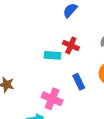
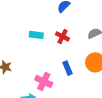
cyan rectangle: (52, 55) -> (36, 35), moved

